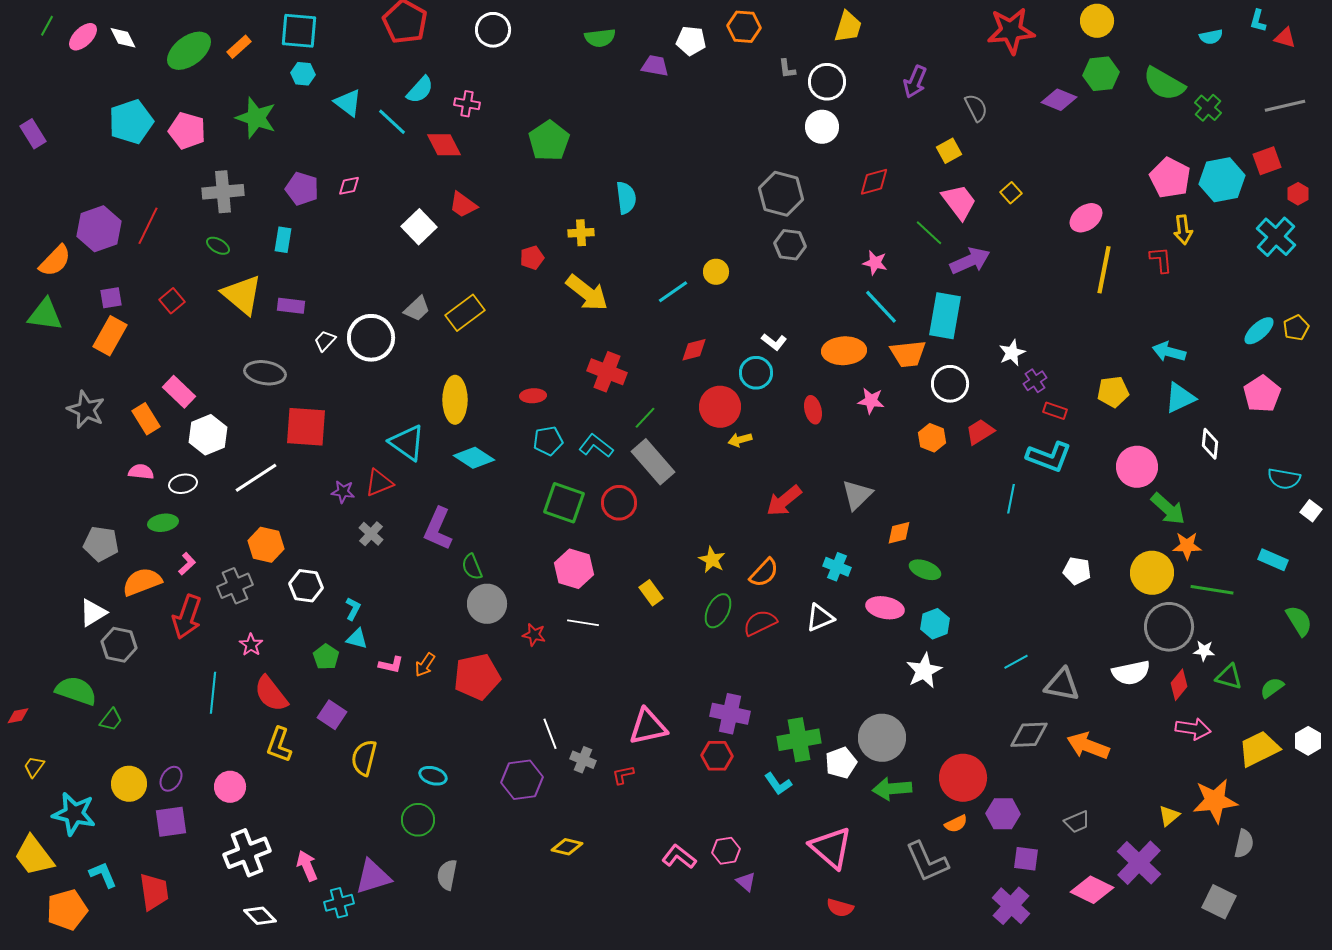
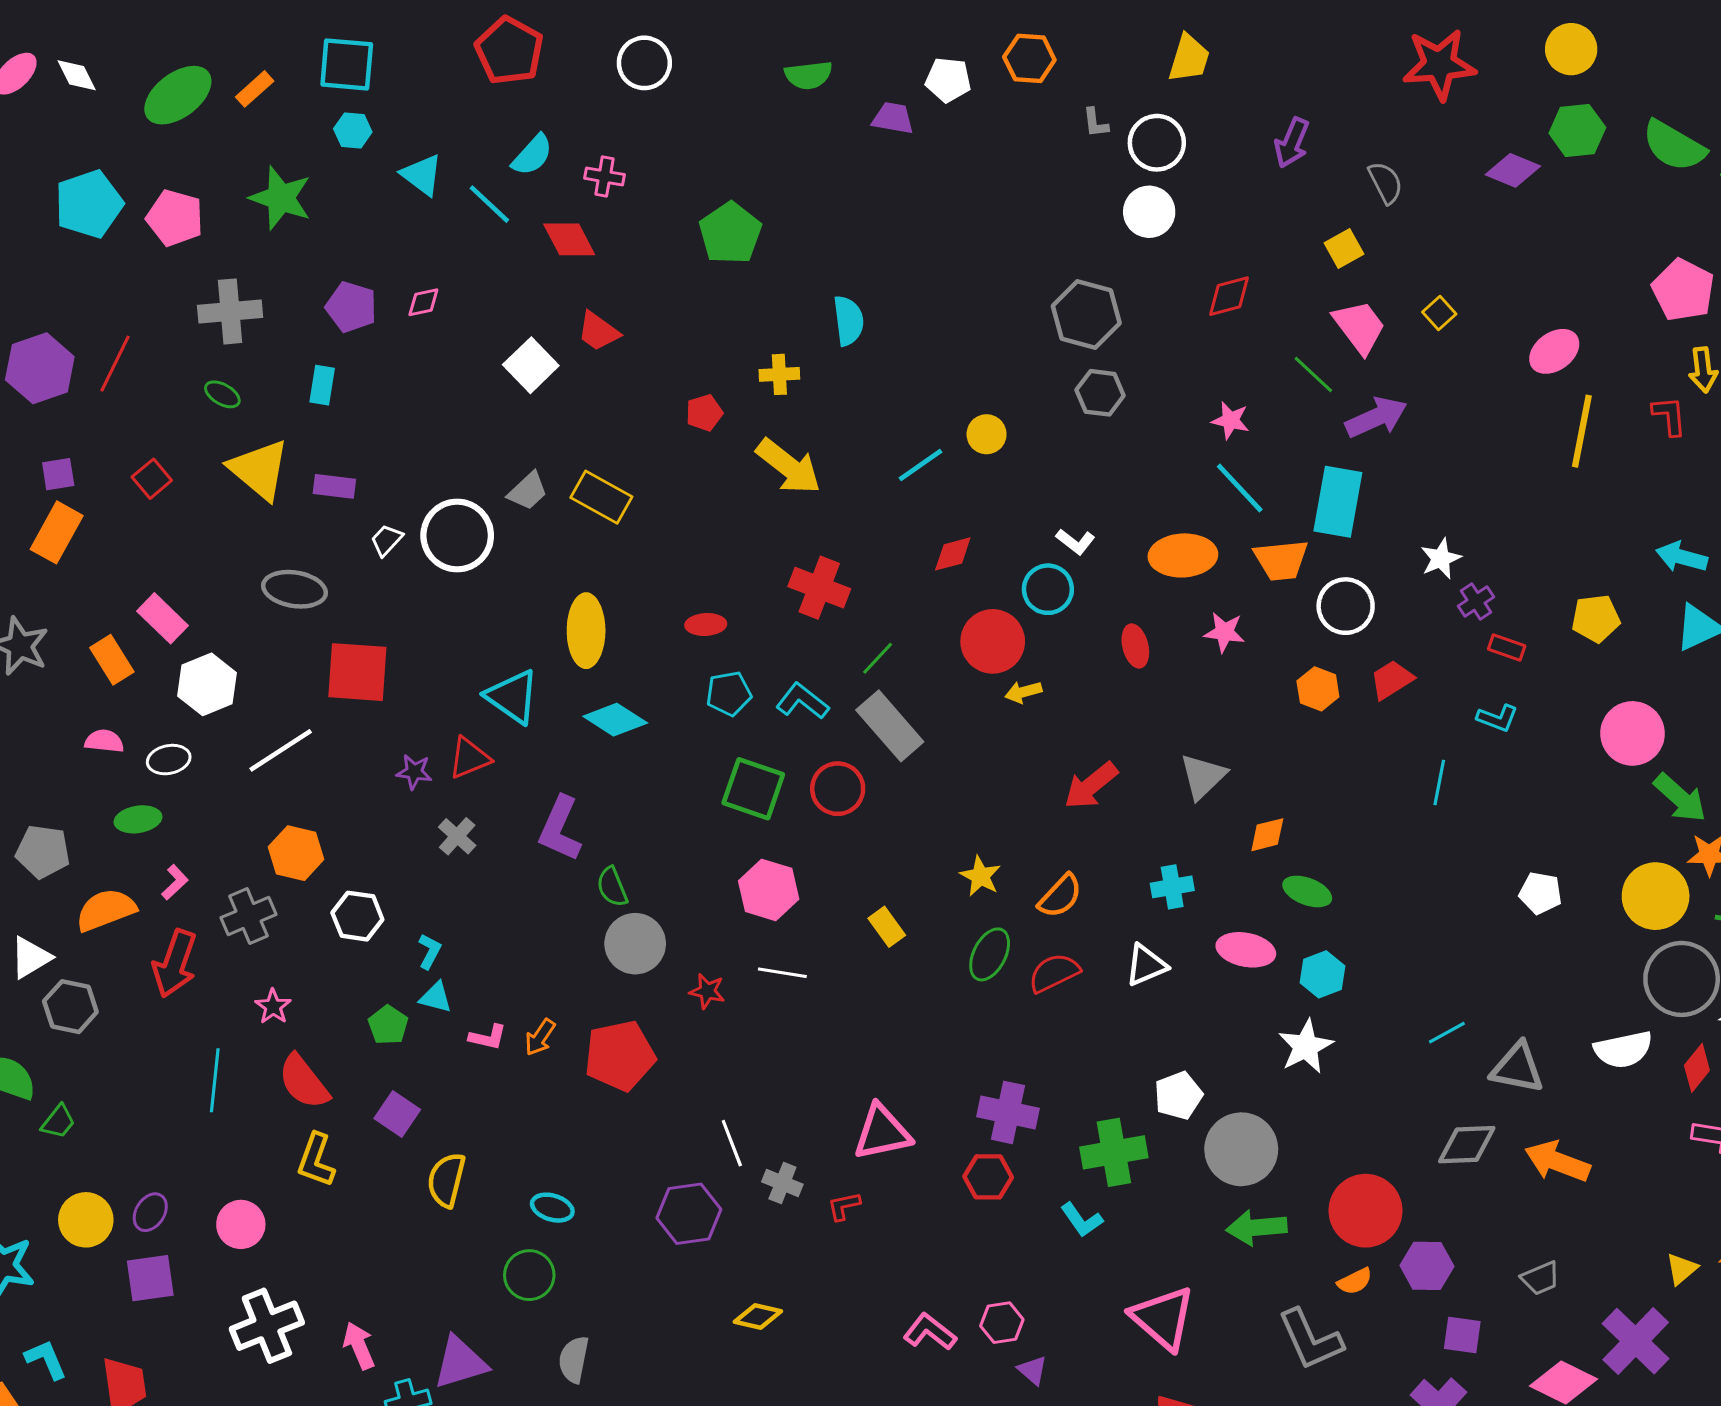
yellow rectangle: (465, 313) -> (601, 497), turned 66
cyan L-shape: (1049, 457) -> (1497, 718), size x0.6
cyan cross: (837, 567) -> (1172, 887), turned -32
white pentagon: (841, 763) -> (1178, 1096), moved

